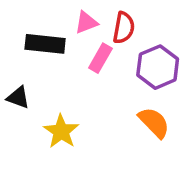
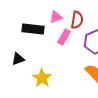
black triangle: (18, 97) -> (18, 59), turned -40

